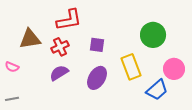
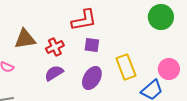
red L-shape: (69, 20) -> (84, 20), moved
green circle: (153, 35) -> (161, 17), moved

